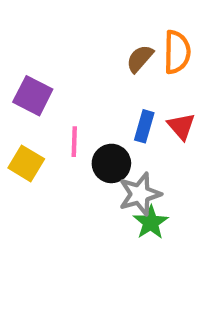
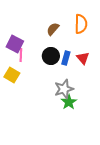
brown semicircle: (140, 59) -> (53, 29), moved
pink line: (74, 142) -> (21, 55), moved
black circle: (111, 163) -> (51, 56), moved

